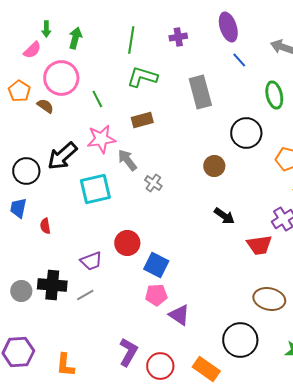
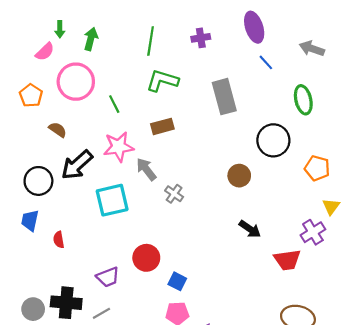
brown semicircle: (45, 106) -> (58, 130), moved
blue square: (156, 265) -> (177, 281), size x0.7

